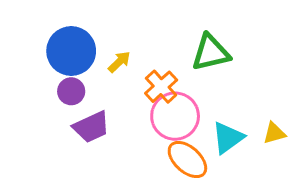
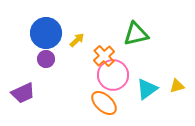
purple trapezoid: (91, 127) -> (23, 93), moved
orange ellipse: (187, 160) -> (104, 103), moved

